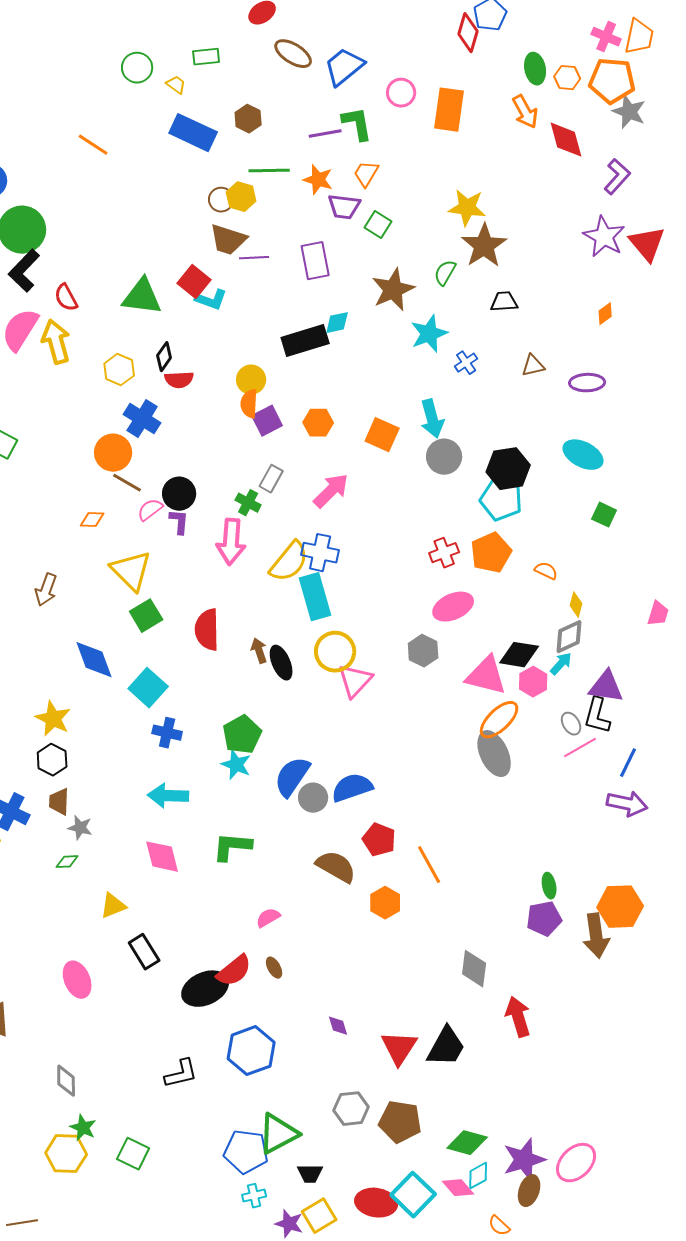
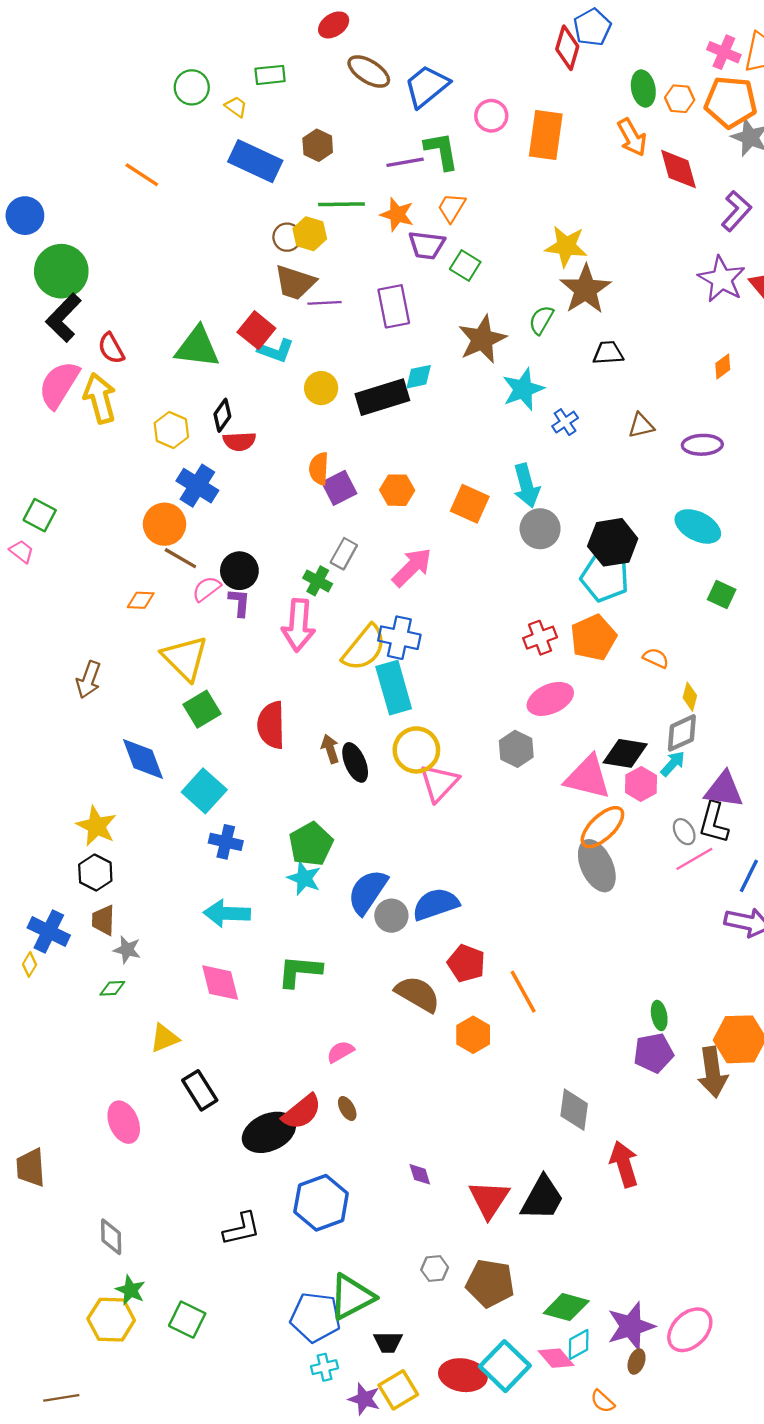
yellow circle: (251, 380) -> (321, 388), moved
gray hexagon: (351, 1109) -> (435, 1268), size x0.7
brown ellipse: (529, 1191) -> (637, 1362), size x0.7

